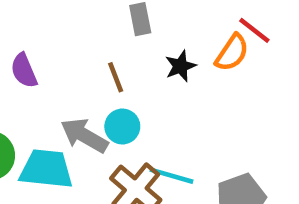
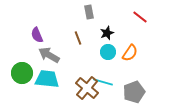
orange semicircle: (232, 53) -> (130, 53), moved
cyan circle: (122, 126) -> (108, 52), moved
gray arrow: (84, 135) -> (49, 55), moved

